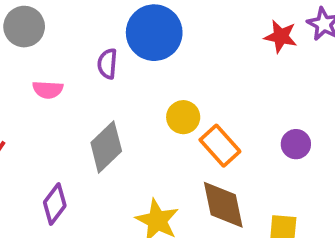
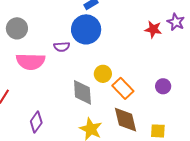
purple semicircle: (107, 64) -> (62, 47), turned -98
pink semicircle: (48, 90) -> (31, 61), size x1.8
gray diamond: (106, 147) -> (82, 92), moved, turned -48

